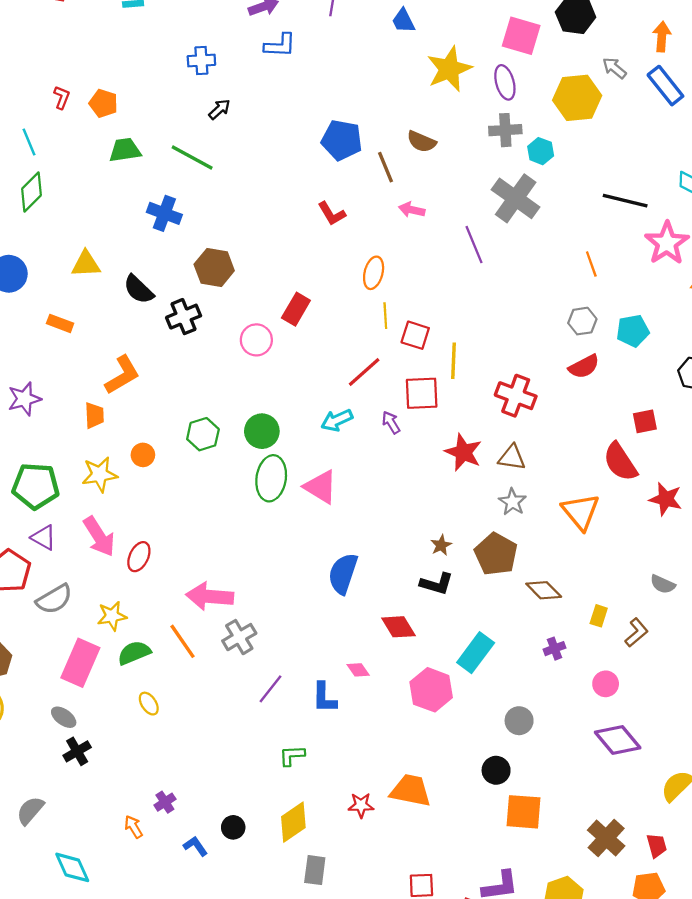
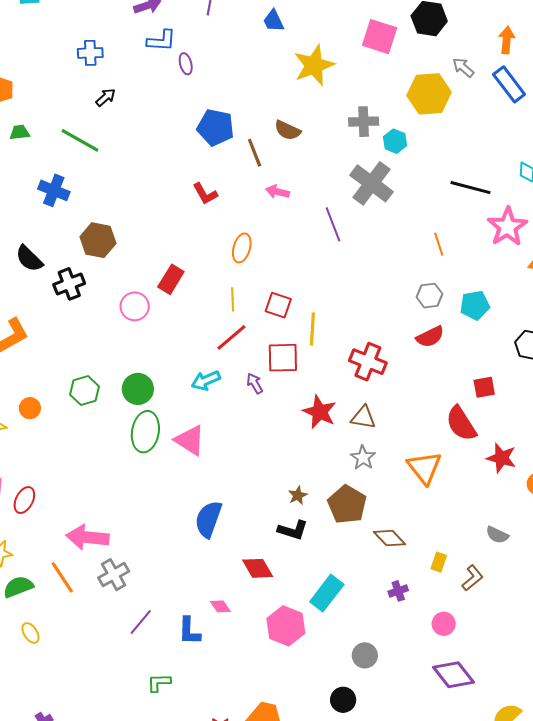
purple ellipse: (505, 82) -> (186, 64), moved, size x0.7
green trapezoid: (125, 150) -> (19, 132), size x0.7
yellow line: (385, 316) -> (233, 299), moved

